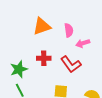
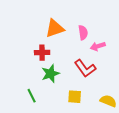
red cross: (44, 58) -> (42, 53), moved
green star: (19, 69) -> (50, 74), moved

